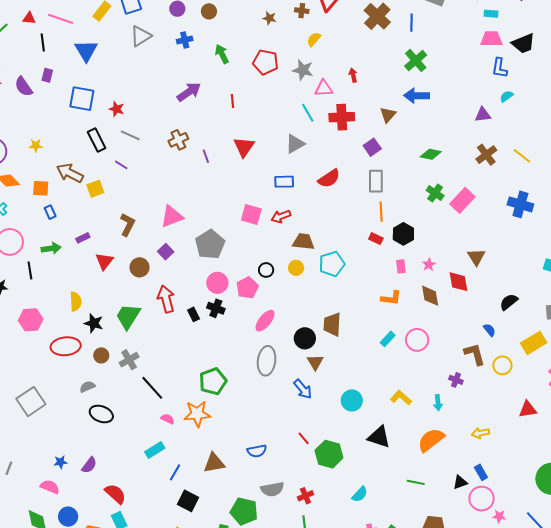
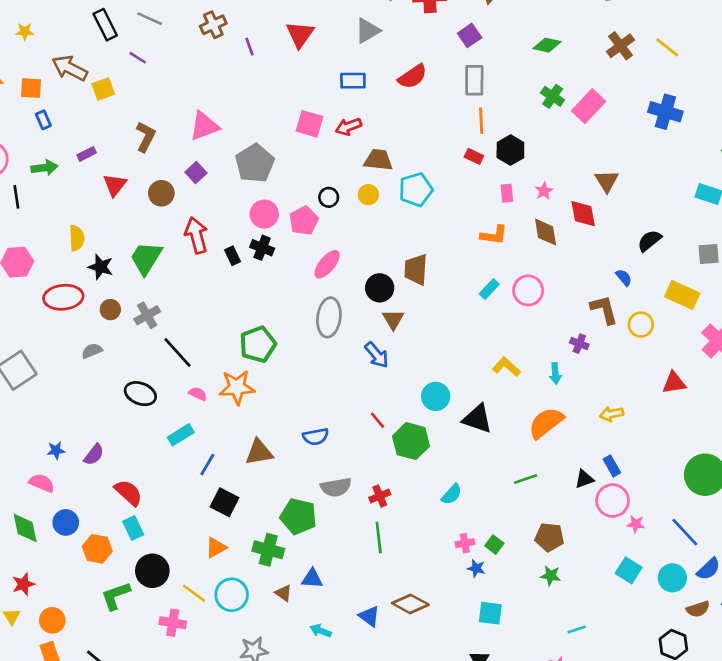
yellow rectangle: (534, 343) -> (682, 295), turned 55
cyan circle: (352, 400) -> (436, 396), moved
black ellipse: (101, 414) -> (140, 394), moved
green line: (416, 482) -> (526, 479), turned -30

